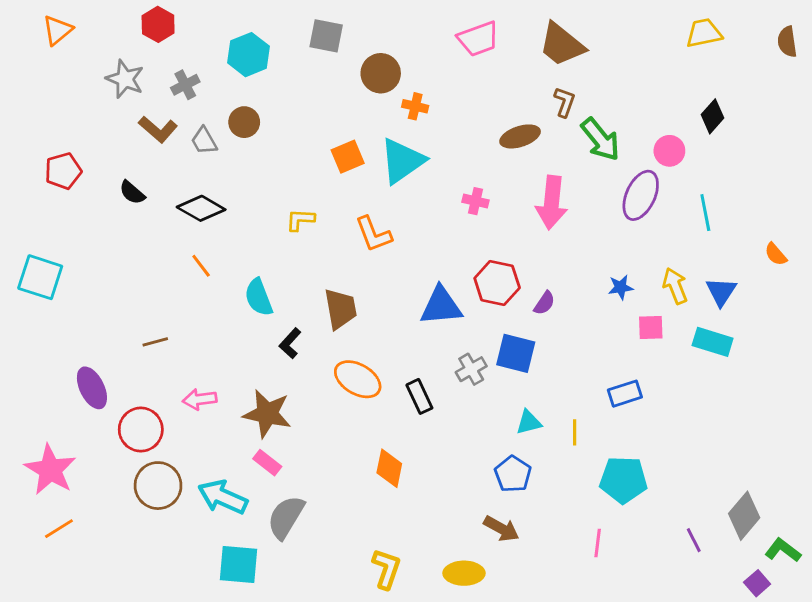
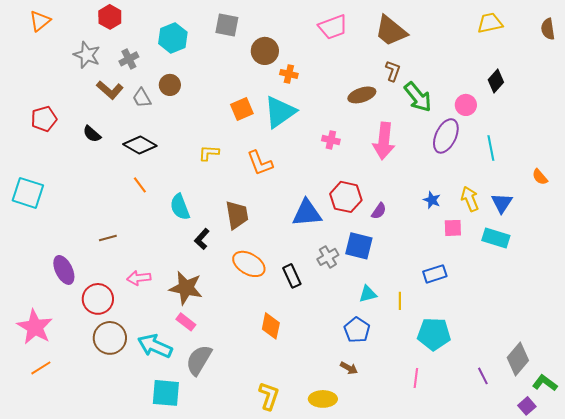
blue star: (621, 287) -> (432, 200), turned 30
brown arrow: (501, 529) -> (349, 368), size x0.7

